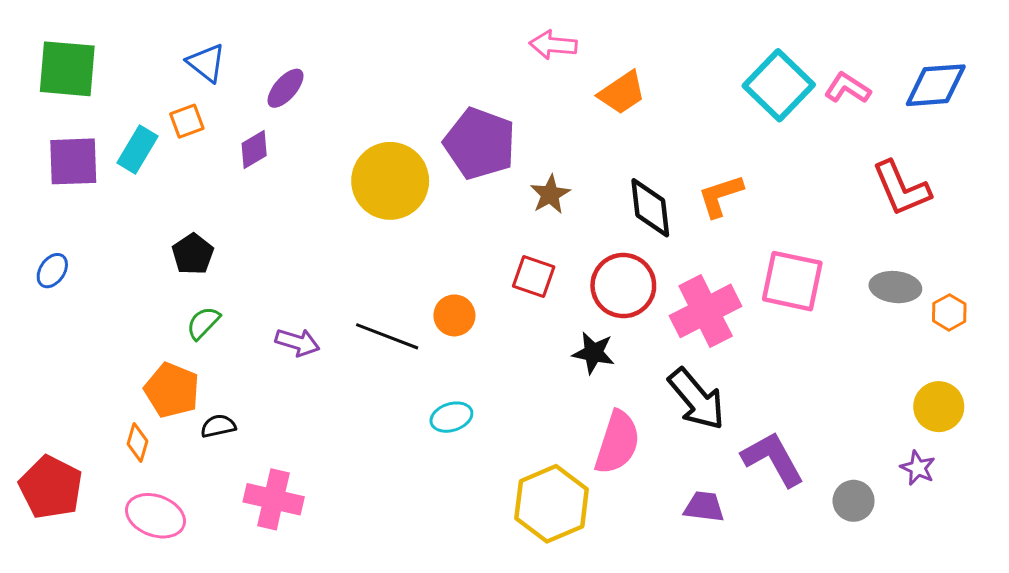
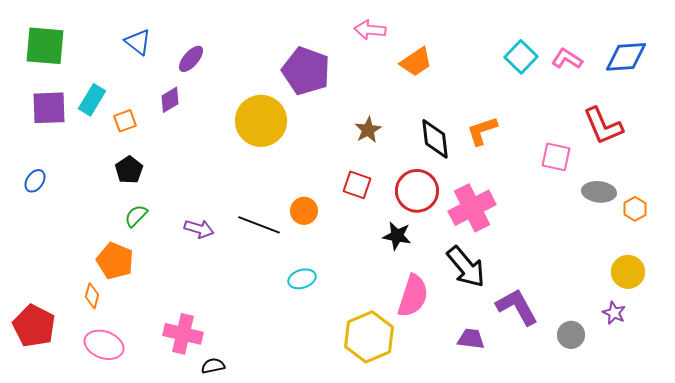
cyan square: (779, 85) -> (521, 57), size x0.7
orange square: (187, 121) -> (125, 121), moved
purple pentagon: (480, 144) -> (306, 71), moved
pink square: (792, 281) -> (556, 157), moved, size x0.7
black semicircle: (218, 426) -> (213, 366), moved

